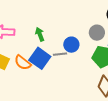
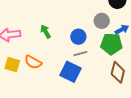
gray line: (60, 54) -> (80, 54), moved
blue square: (40, 58) -> (70, 72), moved

